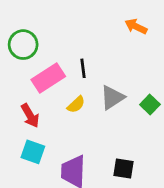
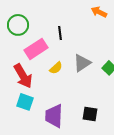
black line: (83, 68) -> (60, 33), moved
red arrow: (30, 116) -> (23, 76), size x1.4

